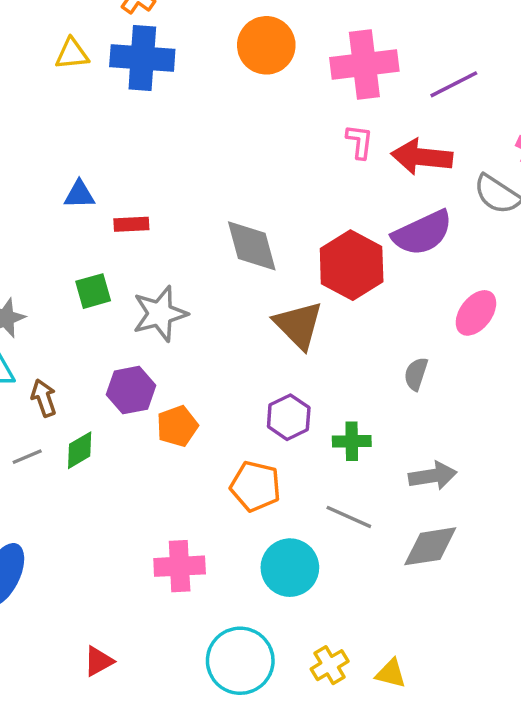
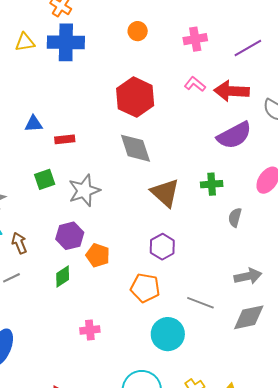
orange circle: (266, 45) -> (138, 31), size x0.6
pink cross: (364, 64) -> (195, 39), size x0.6
pink L-shape: (360, 142) -> (195, 84), turned -55
red hexagon: (352, 265) -> (135, 97), moved
orange pentagon: (177, 426) -> (98, 255), turned -30
green cross: (352, 441) -> (212, 184), moved
green diamond: (80, 450) -> (63, 277), moved
pink cross: (180, 566) -> (90, 330), moved, size x0.7

